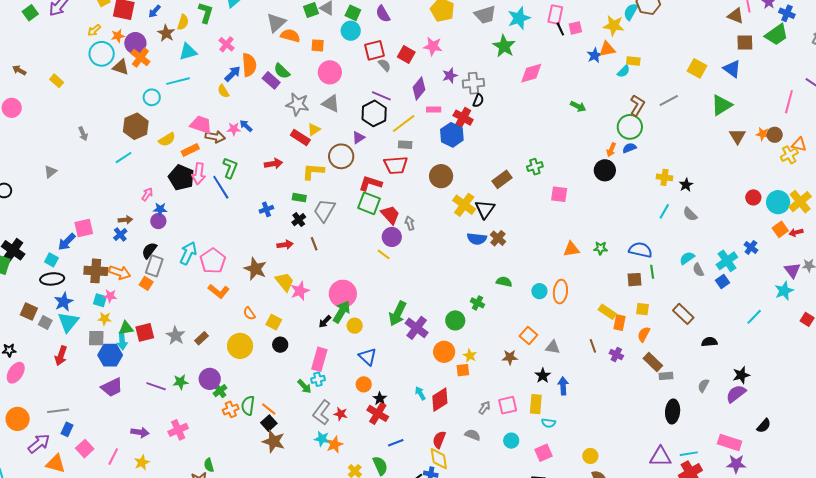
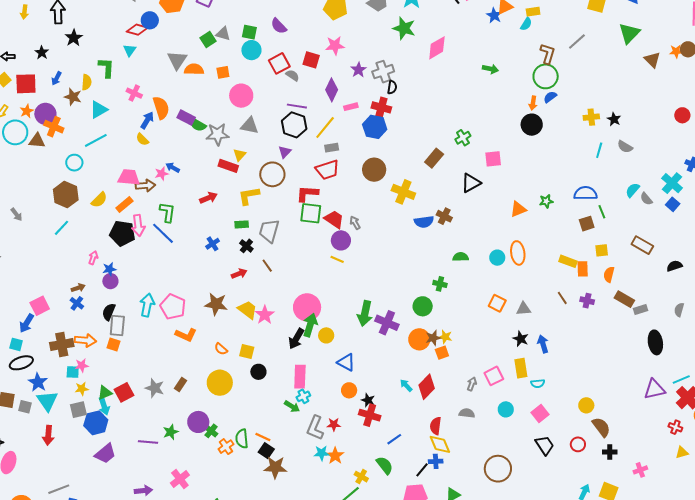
green semicircle: (282, 71) -> (198, 125), moved
black triangle: (485, 209) -> (471, 183), moved, turned 40
black arrow: (325, 322) -> (296, 339), size x1.5
brown star: (510, 357) -> (433, 338), moved

